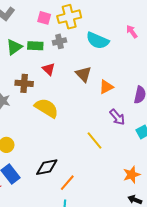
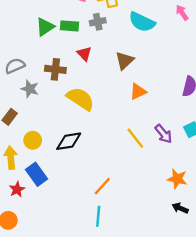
brown triangle: (84, 74) -> (125, 61), turned 30
orange triangle: (106, 87) -> (138, 92), moved
purple arrow: (117, 117) -> (163, 134), moved
black diamond: (47, 167) -> (69, 141), moved
orange star: (132, 175) -> (177, 179), turned 30

